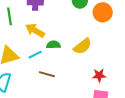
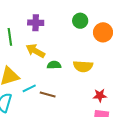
yellow semicircle: (82, 46) -> (83, 66), turned 42
cyan line: (35, 55) -> (29, 88), moved

